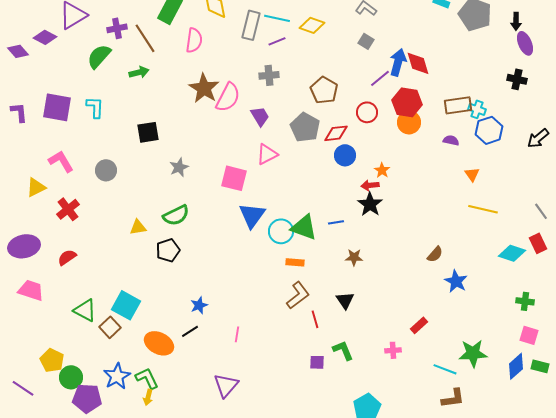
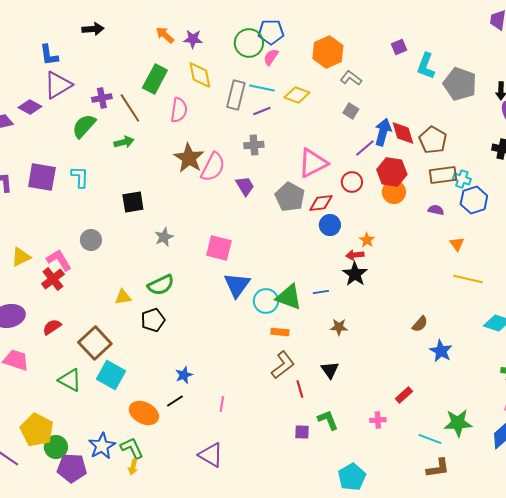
brown pentagon: (324, 90) -> (433, 140), moved
pink triangle: (267, 154) -> (313, 163), moved, size x1.4
pink L-shape: (61, 161) -> (59, 260), moved
brown square: (110, 327) -> (95, 343), moved, size x1.5
yellow pentagon: (52, 360) -> (37, 430), size x1.4
purple triangle: (226, 385) -> (211, 455), turned -40

